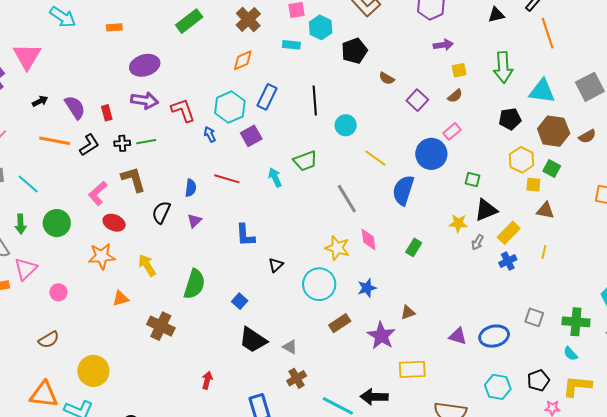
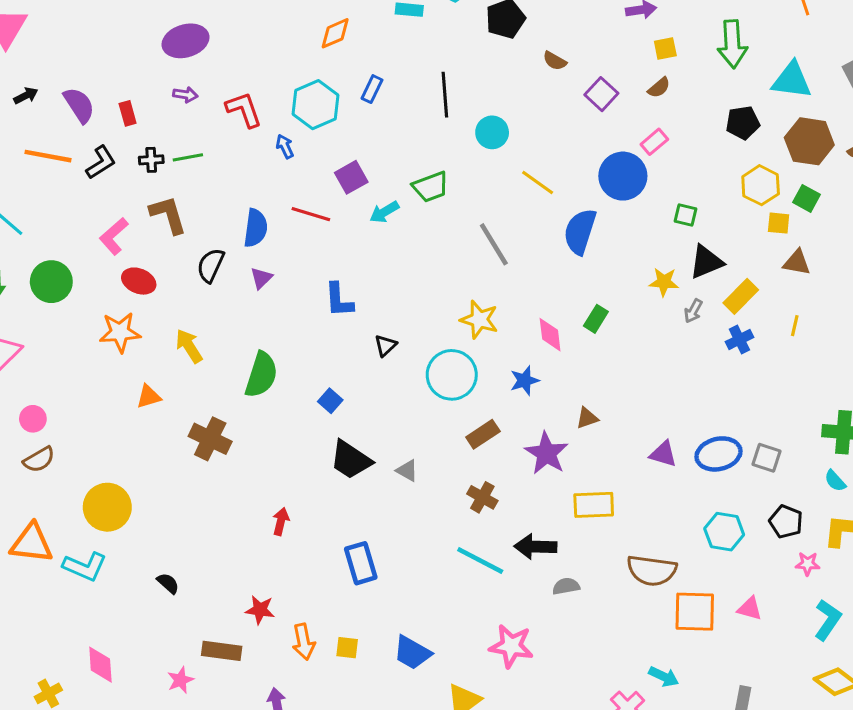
blue rectangle: (267, 97) -> (372, 89), size x0.7
purple arrow: (145, 101) -> (185, 95), size x0.6
purple square: (251, 136) -> (351, 177), moved
cyan arrow: (275, 177) -> (384, 212), turned -96
blue semicircle: (191, 188) -> (256, 228), size x1.4
pink diamond: (369, 239) -> (550, 335), moved
pink circle: (58, 292) -> (33, 419), moved
gray square: (534, 317) -> (767, 458), moved
brown cross: (297, 378) -> (482, 497), moved, turned -30
black pentagon: (538, 380) -> (786, 522), turned -30

